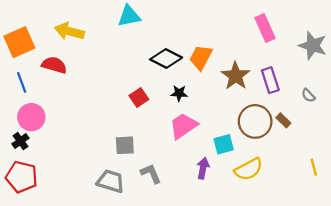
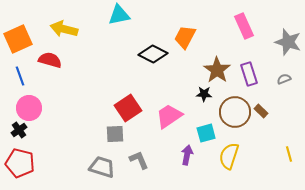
orange trapezoid: (201, 57) -> (185, 37), moved
black star: (179, 93) -> (204, 94), moved
gray semicircle: (308, 95) -> (284, 79), moved, turned 112
red square: (139, 98) -> (128, 108), moved, size x1.5
yellow semicircle: (249, 169) -> (229, 156), turned 136

